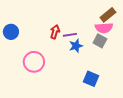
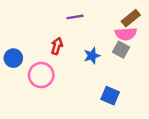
blue circle: (11, 32) -> (13, 58), moved
red arrow: (55, 32) -> (57, 46), moved
purple line: (70, 35) -> (75, 17), moved

